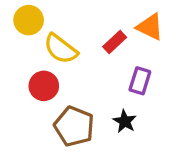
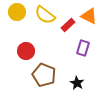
yellow semicircle: (61, 49) -> (45, 15), moved
black star: (125, 121) -> (77, 83), moved

